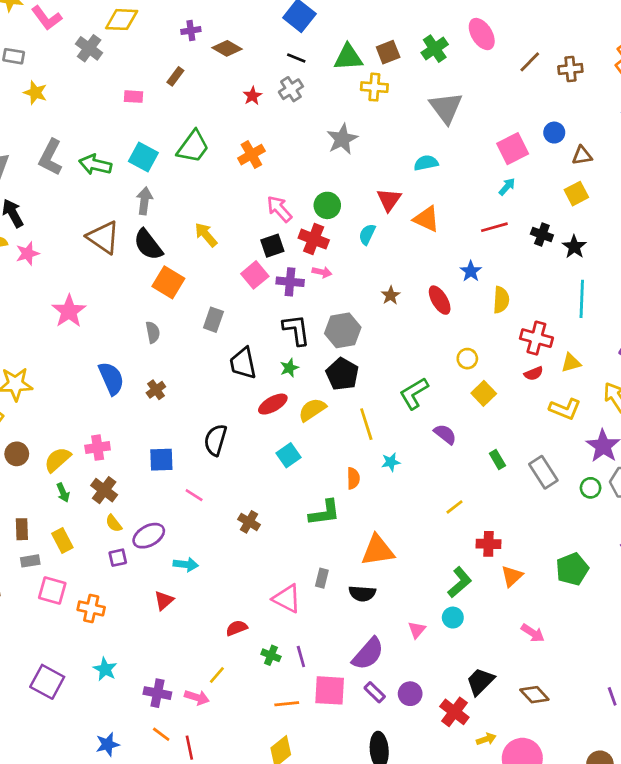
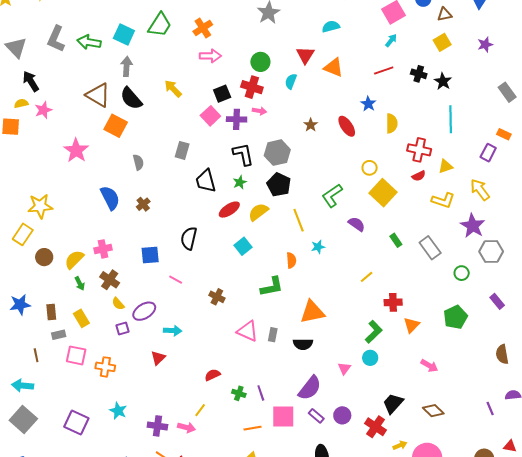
pink arrow: (279, 209) -> (210, 56), moved, turned 135
orange square: (168, 282) -> (116, 126), moved
yellow square: (484, 393) -> (383, 193), size x1.5
green circle: (591, 488) -> (462, 273), moved
pink triangle: (287, 599) -> (248, 331), moved

